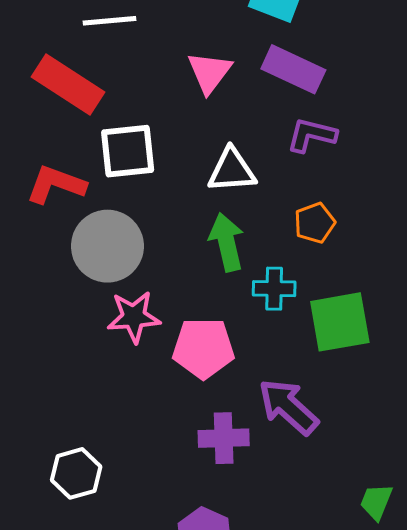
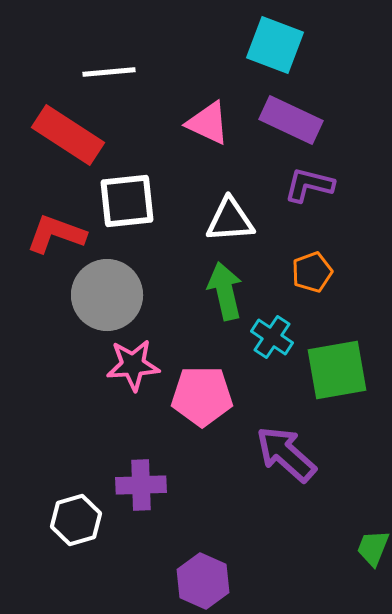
pink triangle: (209, 72) -> (208, 123), turned -42
cyan cross: (274, 289) -> (272, 337), turned 33
purple cross: (224, 438) -> (141, 485), moved

